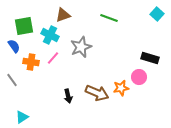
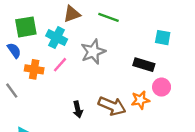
cyan square: (157, 14) -> (163, 38), moved, turned -32
green line: (109, 18) -> (108, 17), moved
black rectangle: (150, 58) -> (144, 65), moved

